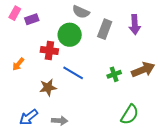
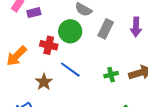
orange arrow: (18, 64) -> (16, 56), size x1.6
brown star: (48, 87) -> (44, 82), turned -30

